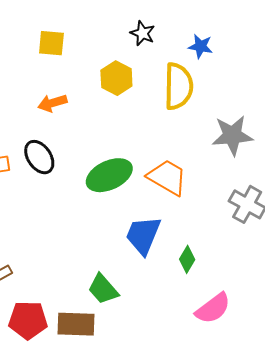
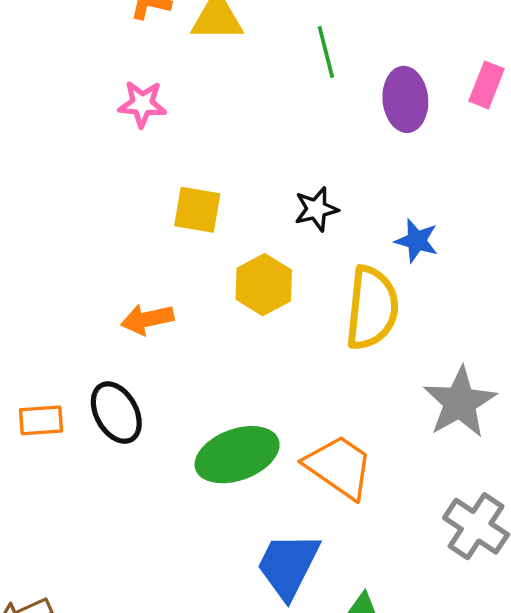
black star: (143, 33) -> (316, 209), turned 30
yellow square: (51, 43) -> (197, 210), moved
gray star: (232, 135) -> (460, 402), turned -30

